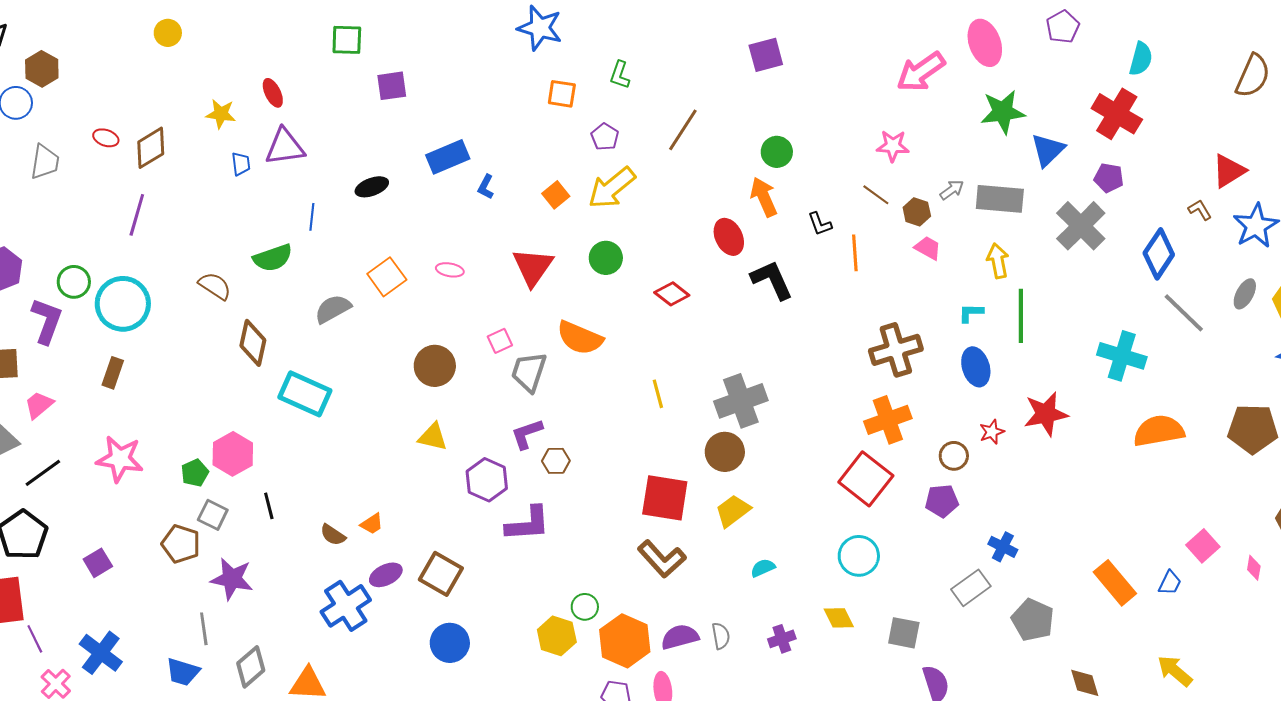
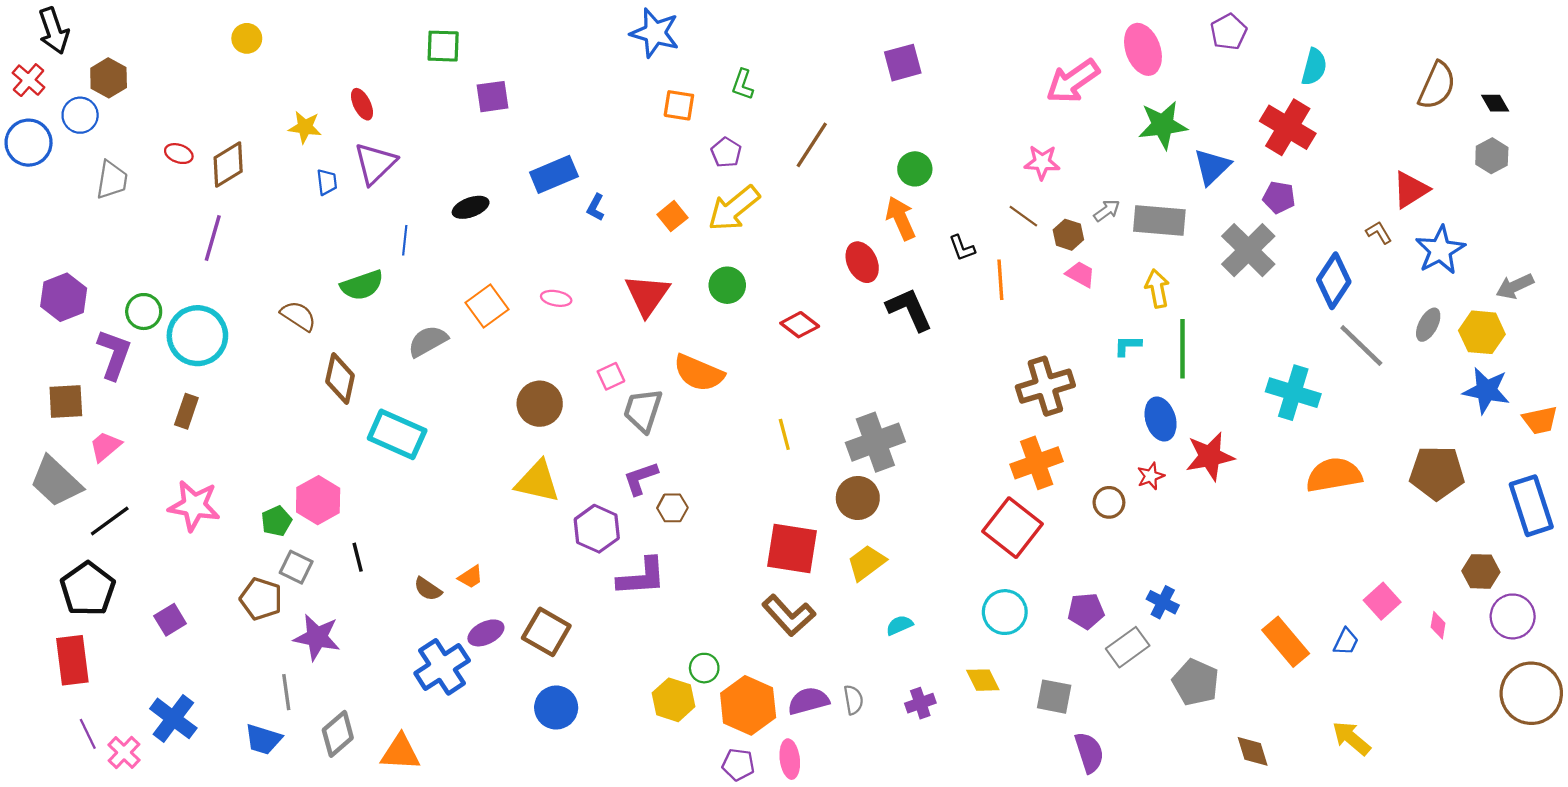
purple triangle: (285, 147) -> (375, 163), turned -36
blue ellipse: (976, 367) -> (1161, 419), moved
yellow triangle: (433, 437) -> (537, 482), size x1.4
purple pentagon: (942, 501) -> (1086, 611), moved
purple line: (35, 639) -> (88, 734), moved

